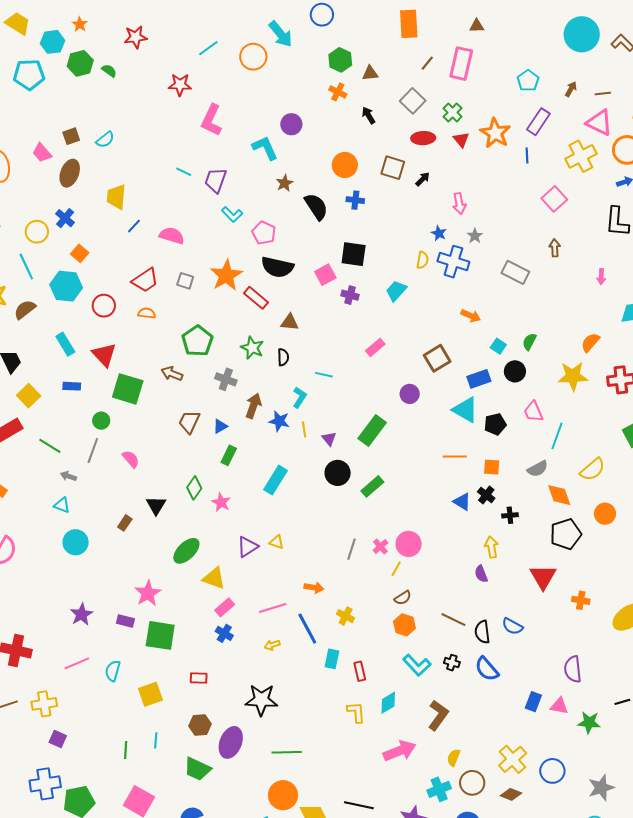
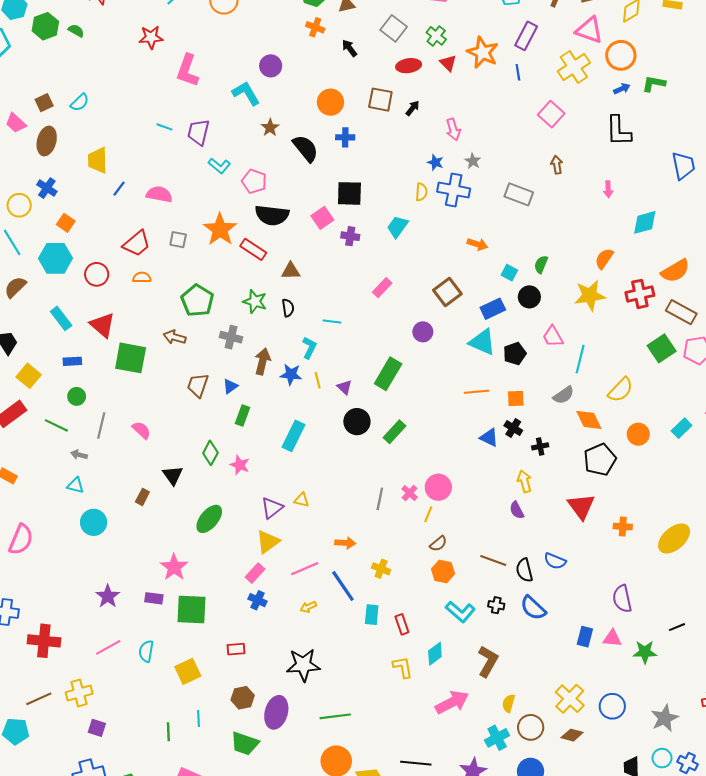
green circle: (101, 421) -> (77, 396), moved
yellow triangle: (214, 578) -> (268, 542), moved, turned -50

